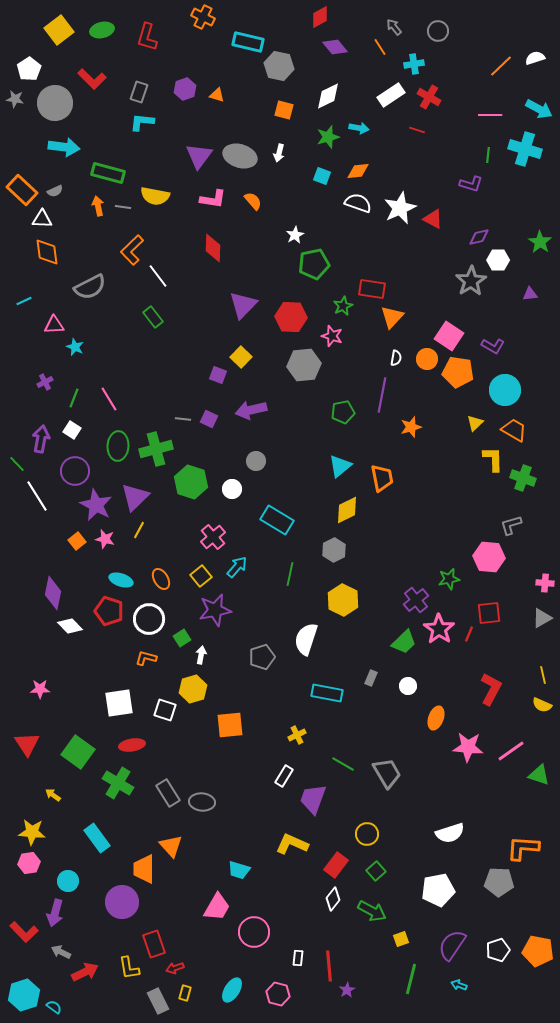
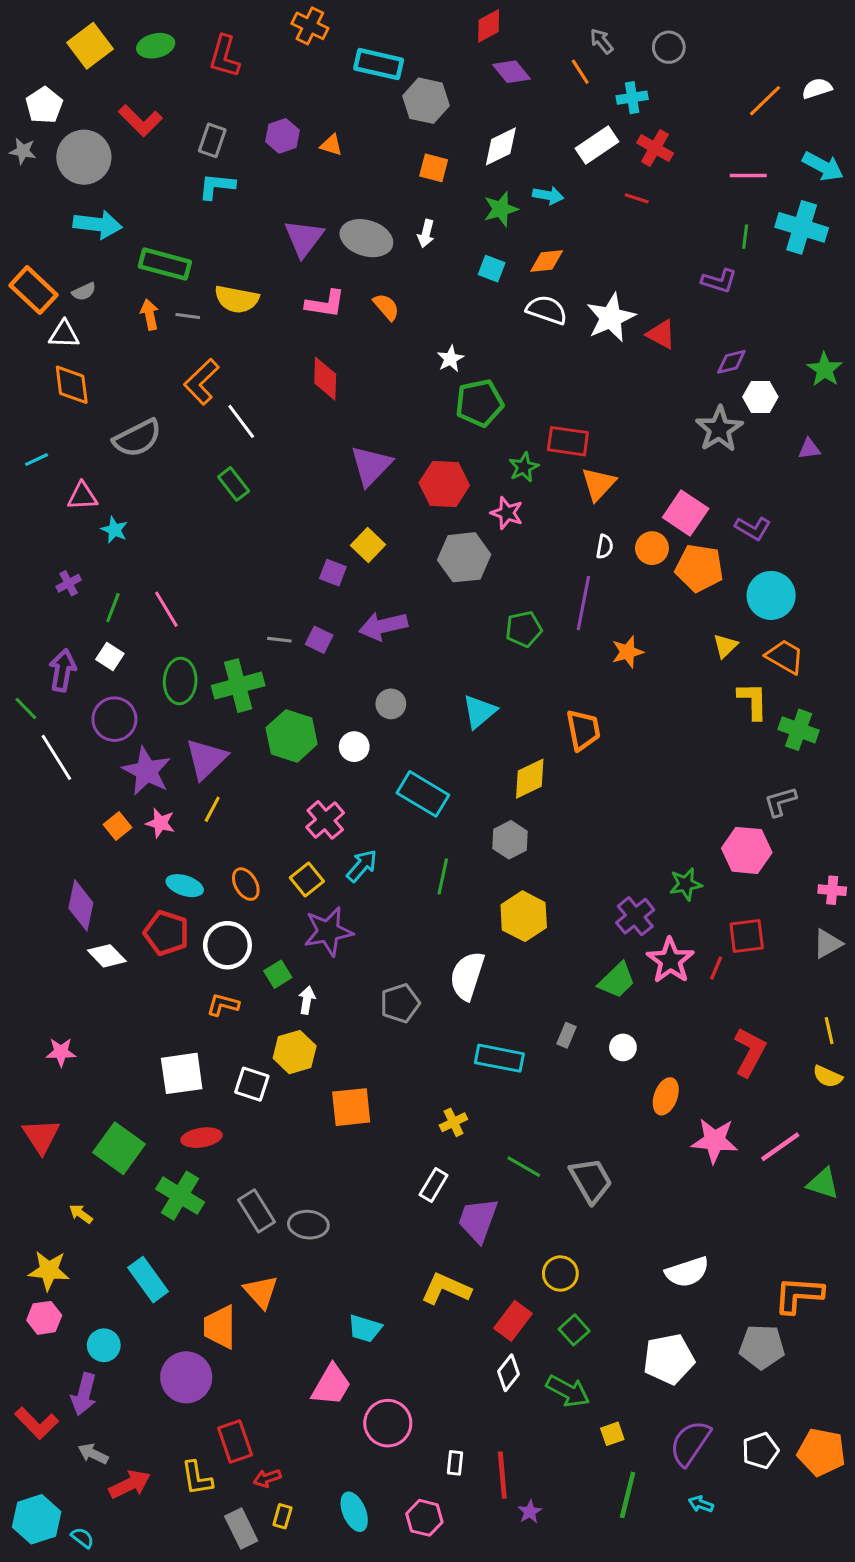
cyan triangle: (340, 466) -> (479, 712), moved
cyan ellipse: (232, 990) -> (354, 1512), turned -55

